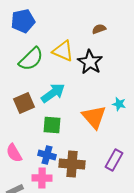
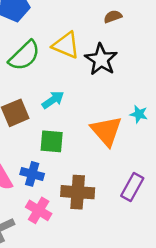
cyan arrow: (53, 93) -> (53, 100), size x0.7
blue cross: (47, 155) -> (32, 174), moved
pink cross: (42, 178) -> (39, 210), turned 30

